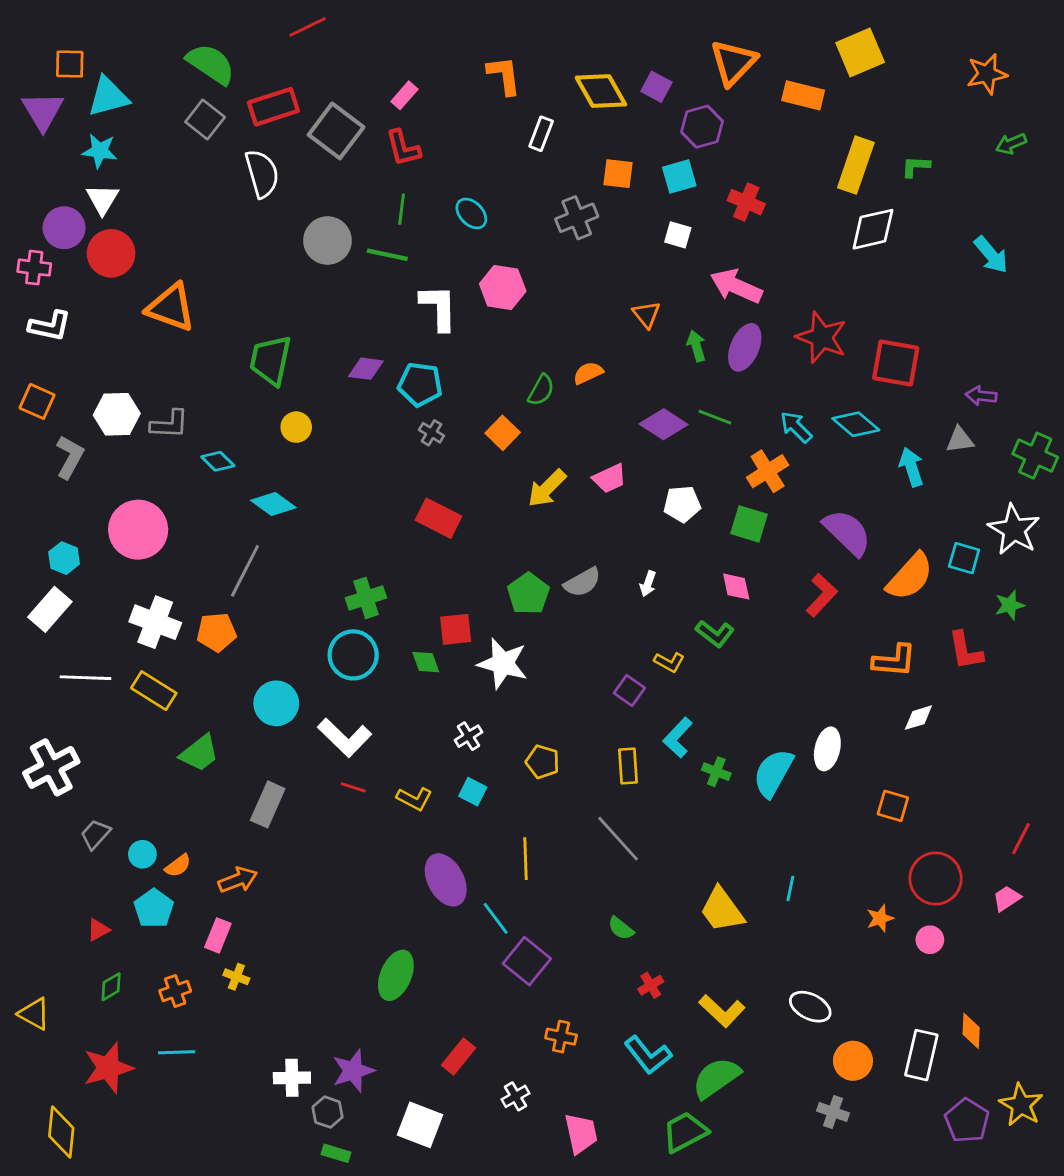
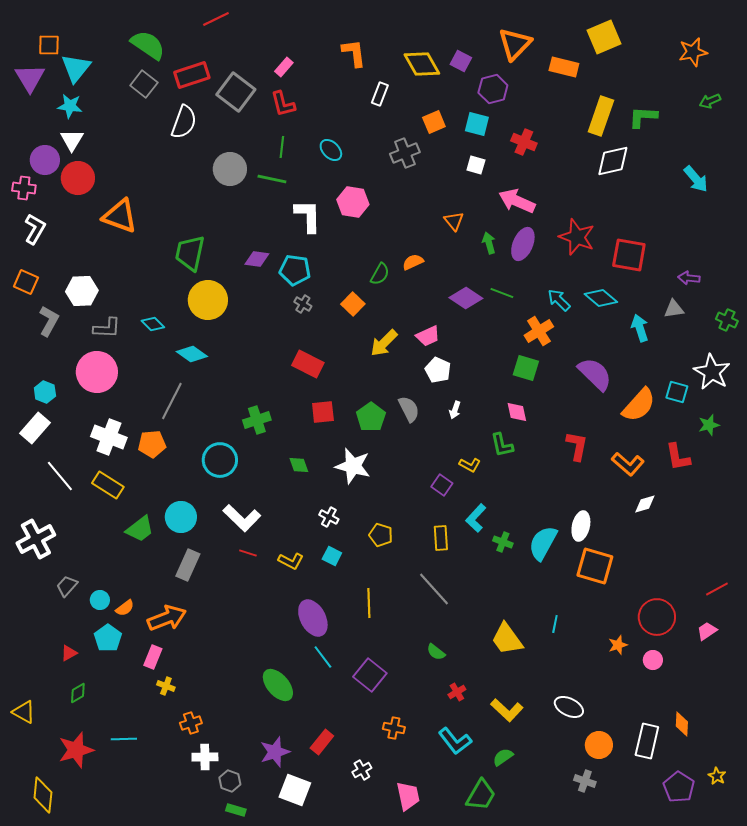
cyan triangle: (108, 97) -> (76, 68), turned -36
green L-shape: (916, 166) -> (643, 117), size x1.4
white semicircle: (262, 174) -> (184, 122), turned 36
orange square: (618, 174) -> (434, 122), turned -30
cyan square: (679, 176) -> (477, 124), turned 30
white L-shape: (50, 326) -> (35, 229), turned -72
gray L-shape: (169, 424) -> (107, 328), moved
yellow circle: (296, 427) -> (208, 300), size x1.8
green cross: (1035, 456) -> (727, 320), size x0.7
white pentagon: (682, 504) -> (438, 370), moved, turned 30
gray semicircle: (582, 582) -> (409, 409), turned -88
red L-shape: (822, 595) -> (577, 446), moved, turned -32
red square: (456, 629) -> (323, 412), moved
green L-shape: (715, 634) -> (502, 445), turned 40
cyan circle: (353, 655) -> (220, 460), moved
orange L-shape: (894, 661) -> (628, 464), turned 36
white line: (85, 678) -> (60, 476), turned 48
cyan circle: (276, 703) -> (181, 517), moved
white cross: (468, 736) -> (329, 517), turned -30
orange square: (893, 806) -> (595, 566), moved, size x1.6
red line: (1021, 839) -> (717, 589), turned 35
orange arrow: (238, 880) -> (167, 618), size x1.4
cyan line: (496, 918) -> (323, 657), moved
green ellipse: (396, 975) -> (278, 685), turned -64
orange cross: (175, 991) -> (191, 723), moved
purple star: (353, 1071) -> (275, 752), moved
green semicircle: (716, 1078) -> (503, 757), size x0.6
yellow star: (1021, 1105) -> (717, 776), size x0.6
green trapezoid: (685, 1132) -> (481, 795), turned 148

